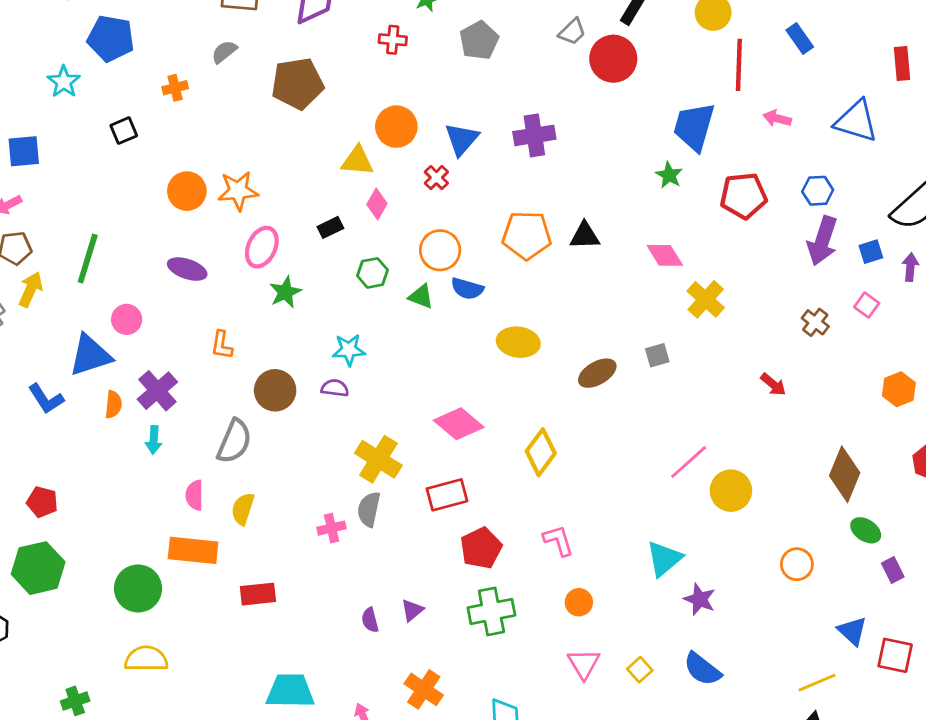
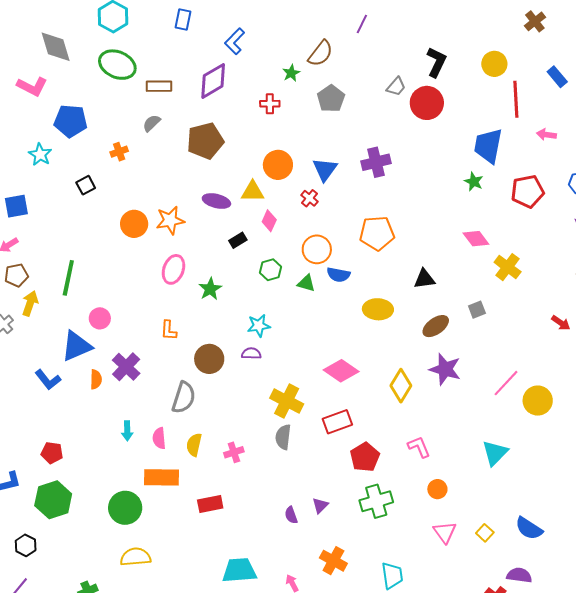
black triangle: (585, 236) -> (424, 279), moved
pink ellipse: (262, 247) -> (173, 269), moved
purple ellipse: (187, 269) -> (216, 201), moved
cyan arrow: (154, 440) -> (127, 431), moved
pink cross: (331, 528) -> (234, 452), moved
purple star: (700, 599) -> (445, 369), moved, size x1.4

